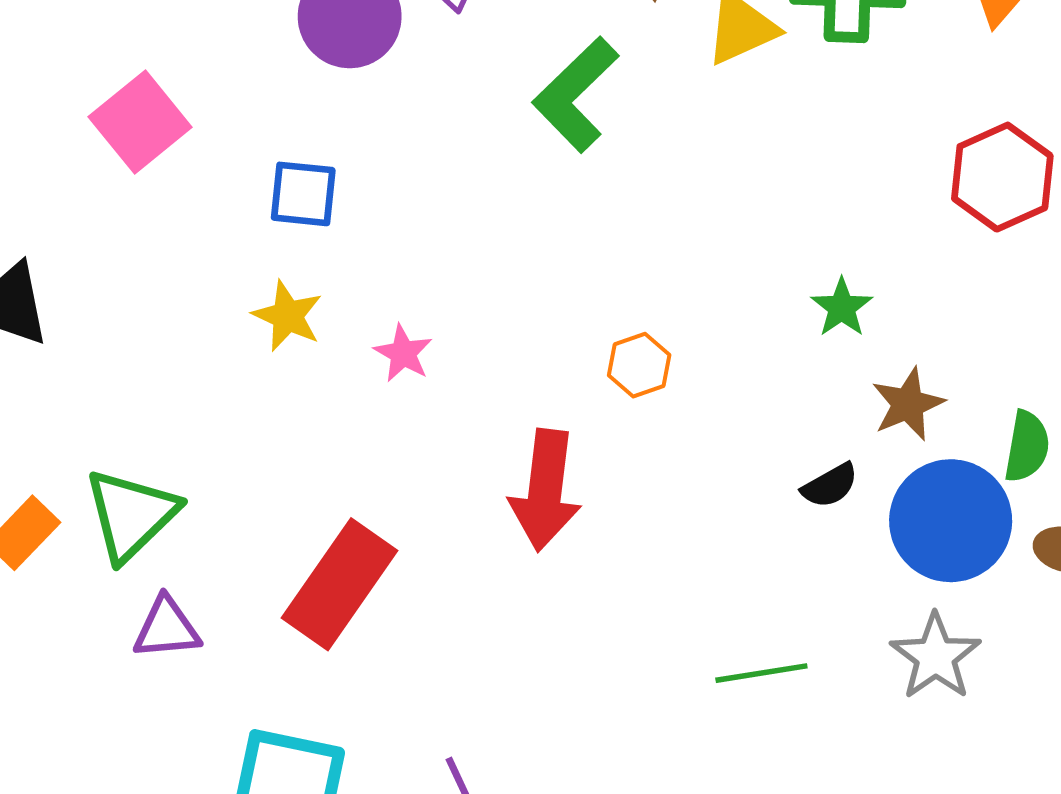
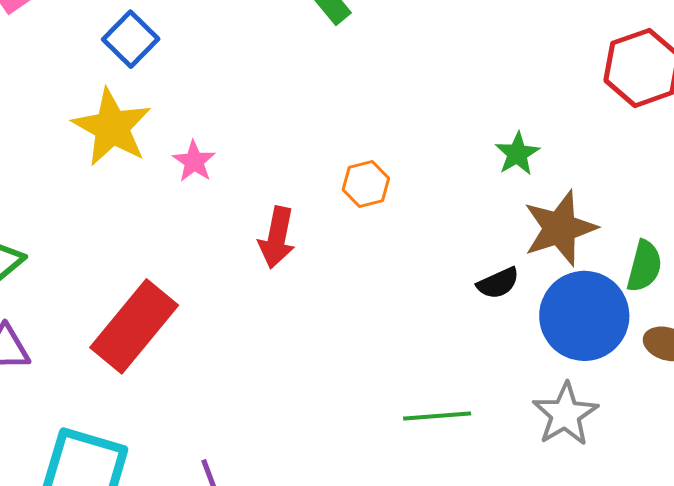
blue square: (303, 194) -> (131, 39), turned 34
yellow star: (288, 316) -> (112, 127), size x1.5
brown star: (908, 404) -> (560, 228), size x1.4
red arrow: (545, 490) -> (277, 238), moved, size x0.7

